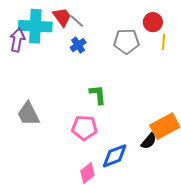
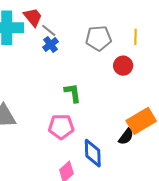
gray line: (77, 21) -> (49, 30), moved
red circle: (153, 22) -> (123, 66), moved
blue diamond: (115, 156) -> (93, 153), turned -68

